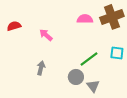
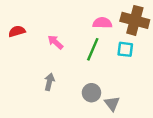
brown cross: (112, 17) -> (135, 20), turned 35
cyan square: (117, 53) -> (125, 49), moved
green line: (89, 59) -> (93, 49), moved, turned -30

